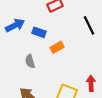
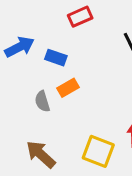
orange rectangle: (57, 47) -> (68, 88), moved

